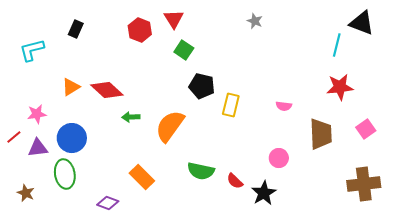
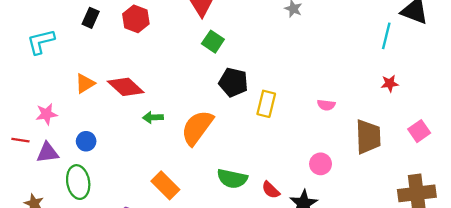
red hexagon: (140, 30) -> (136, 19), moved
red star: (340, 87) -> (390, 83), size x0.6
red line: (14, 137) -> (20, 140), turned 49
blue circle: (72, 138) -> (86, 141), size x0.6

